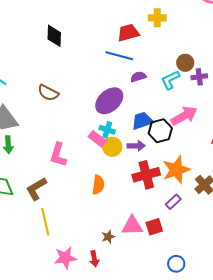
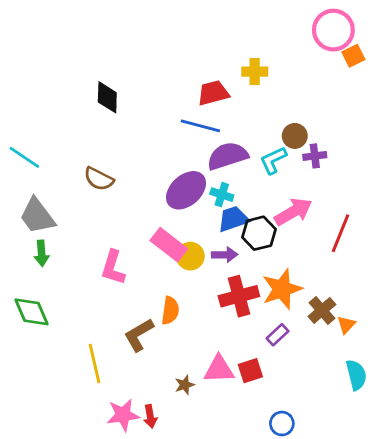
purple semicircle: (138, 77) -> (228, 156), size x1.8
cyan cross: (107, 130) -> (222, 195), moved
pink rectangle: (97, 139) -> (169, 245), size x1.4
brown L-shape: (36, 189) -> (139, 335), moved
red arrow: (94, 259) -> (150, 416), moved

